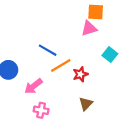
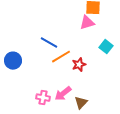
pink arrow: (33, 86) -> (63, 94), moved
brown triangle: (86, 104) -> (81, 103), moved

